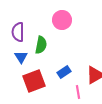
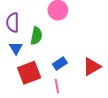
pink line: (78, 92) -> (57, 86), moved

